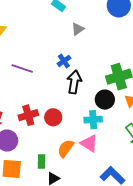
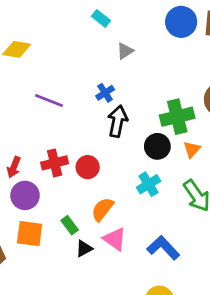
cyan cross: (93, 120) -> (149, 184), moved, turned -30
pink triangle: (89, 143) -> (115, 239), moved
green rectangle: (41, 161) -> (70, 225), turned -40

